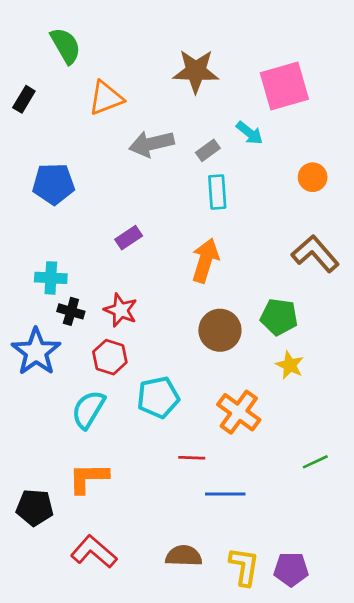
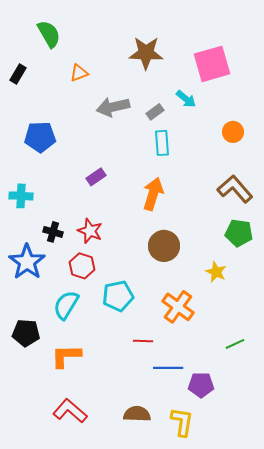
orange triangle: (106, 98) -> (79, 73), size x0.7
cyan cross: (51, 278) -> (21, 196), moved
green pentagon: (279, 317) -> (239, 233), moved
black pentagon: (35, 507) -> (26, 333), moved
purple pentagon: (291, 569) -> (201, 385), moved

